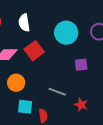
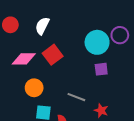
white semicircle: (24, 23) -> (42, 26), turned 36
cyan circle: (66, 33) -> (97, 42), moved

